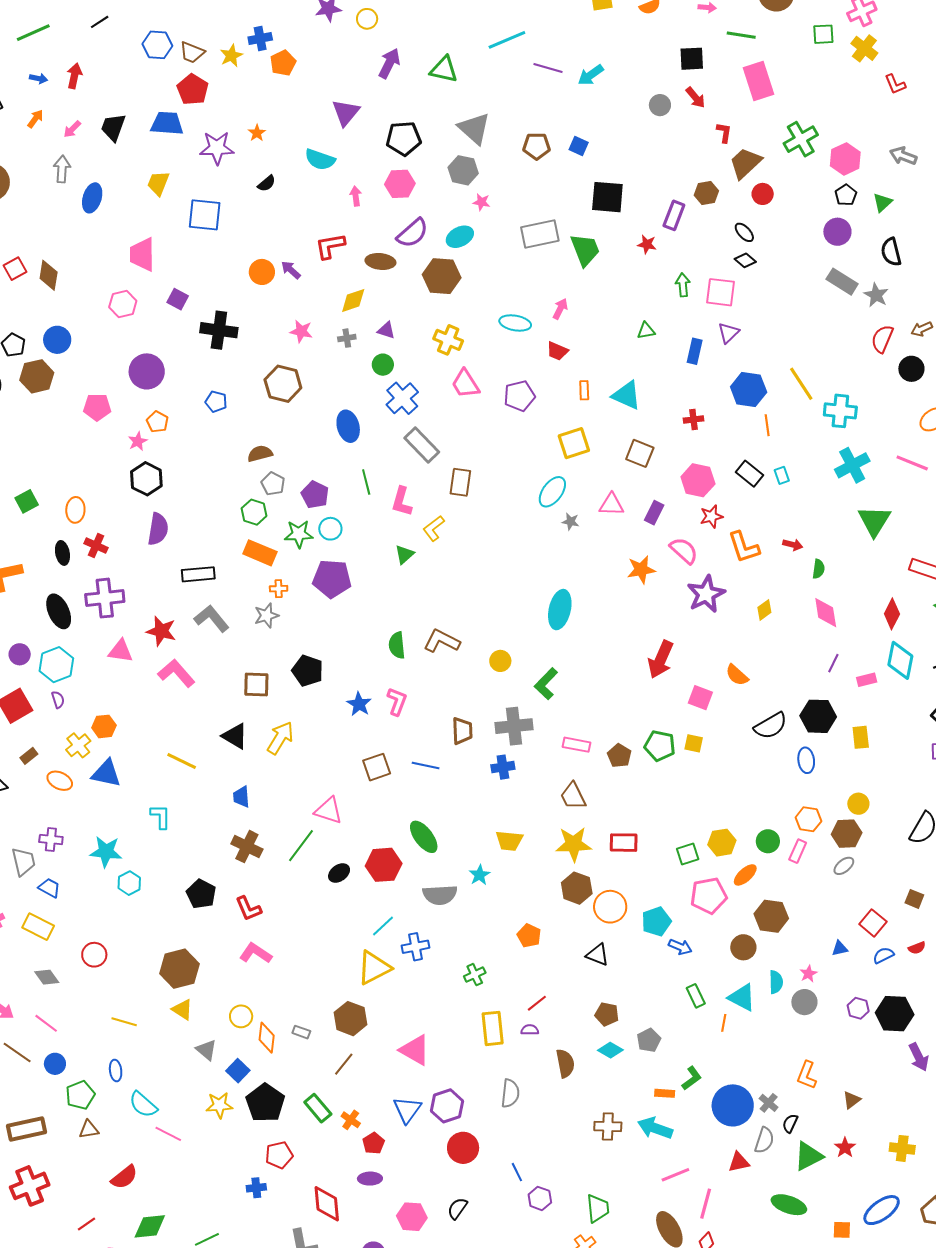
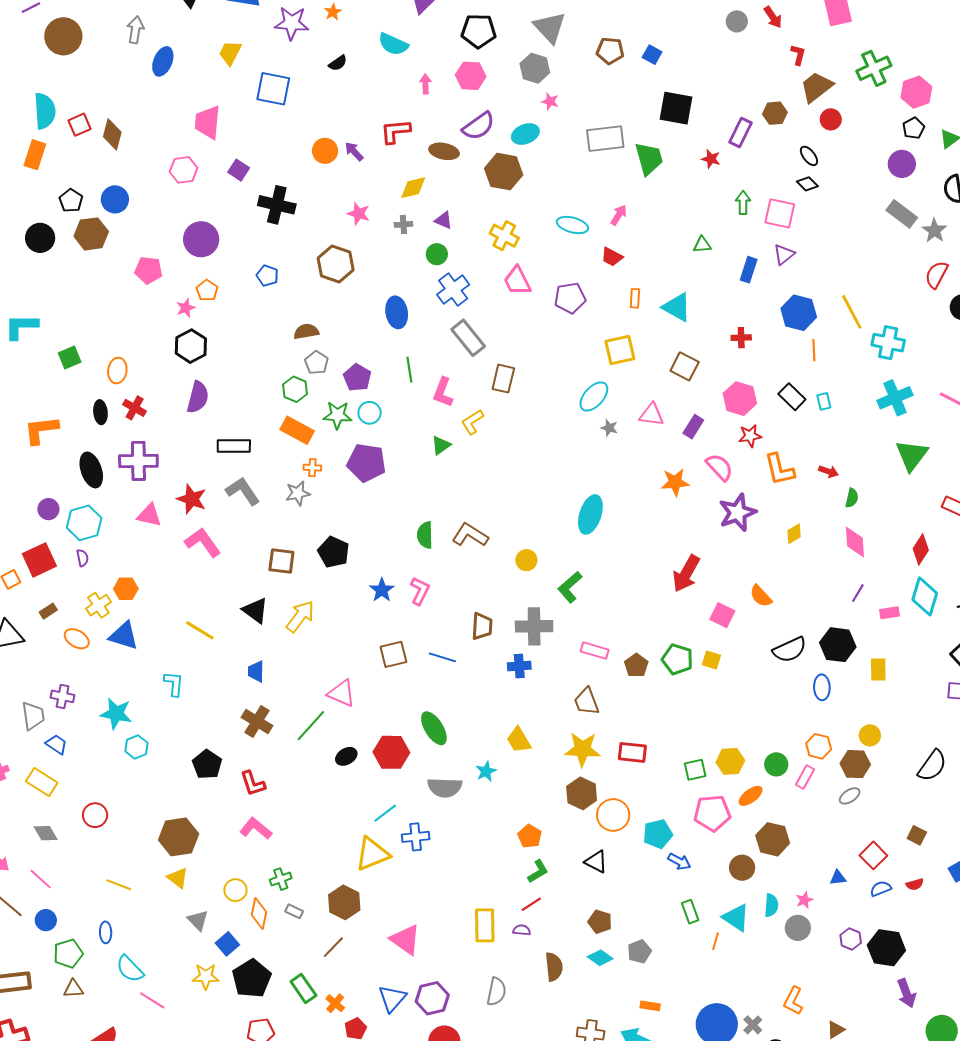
yellow trapezoid: (509, 841) -> (519, 740), turned 48
green cross: (475, 975) -> (281, 879), moved
green L-shape: (692, 1078) -> (538, 871), moved

